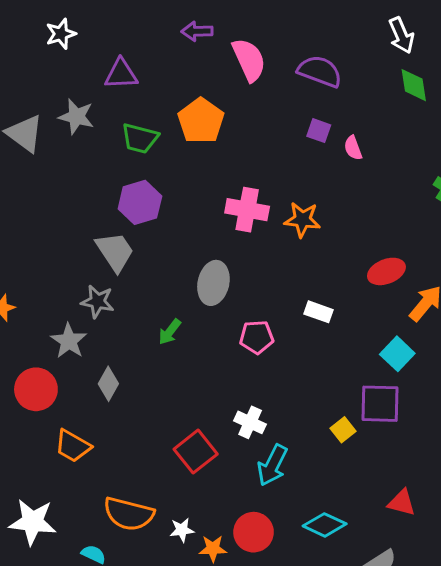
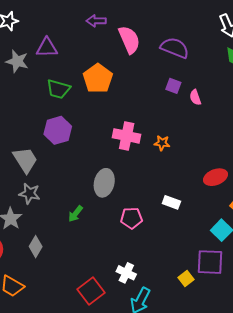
gray star: (76, 117) -> (17, 61), moved
orange star: (302, 220) -> (162, 143), size x0.7
gray trapezoid: (115, 252) -> (25, 160), moved

